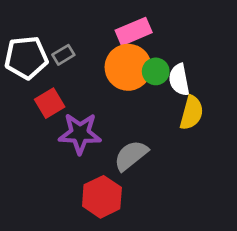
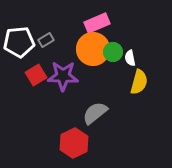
white semicircle: (179, 80) -> (130, 58), size x0.7
purple star: (80, 133) -> (63, 76), moved

